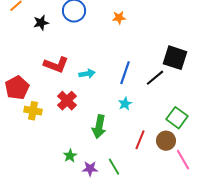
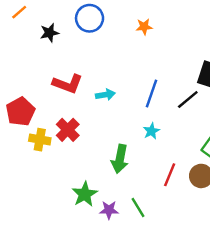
red cross: (67, 101) -> (68, 130), moved
green star: (70, 156) -> (85, 194), size x1.5

